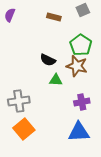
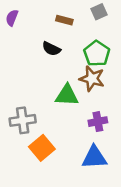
black semicircle: (48, 60) -> (51, 49), moved
green triangle: (56, 80) -> (67, 95), size x1.5
orange square: (24, 129) -> (42, 148), moved

